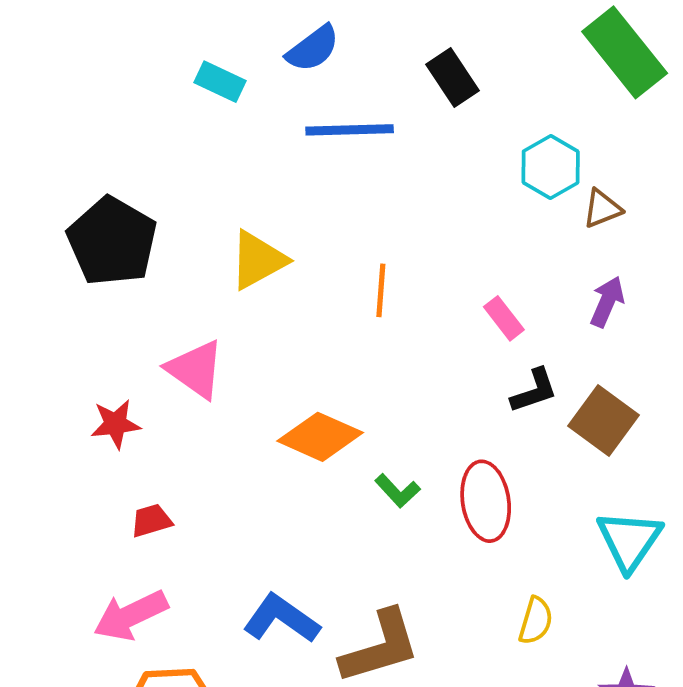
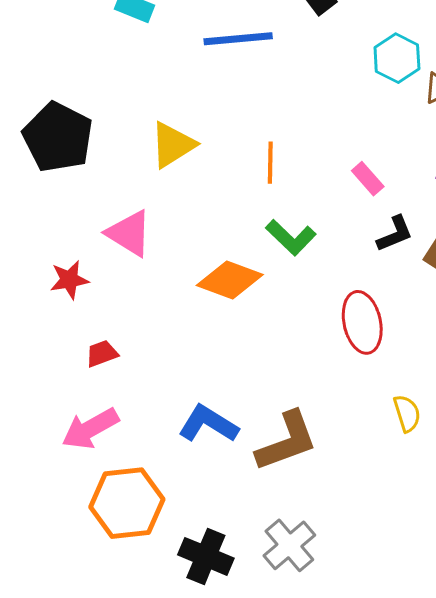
green L-shape: (397, 491) -> (291, 237), moved, size x1.4
yellow semicircle: (536, 621) -> (407, 413), turned -30

